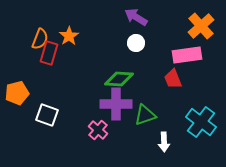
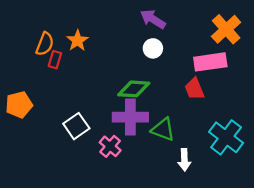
red rectangle: (49, 53) -> (55, 60), size x0.7
white square: (47, 115) -> (76, 126), moved, turned 35
green triangle: (145, 115) -> (163, 129), turned 40

